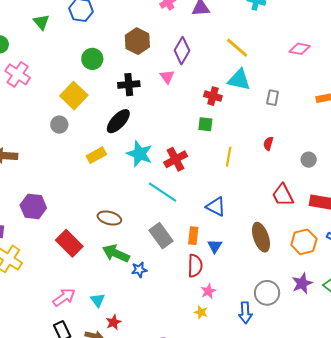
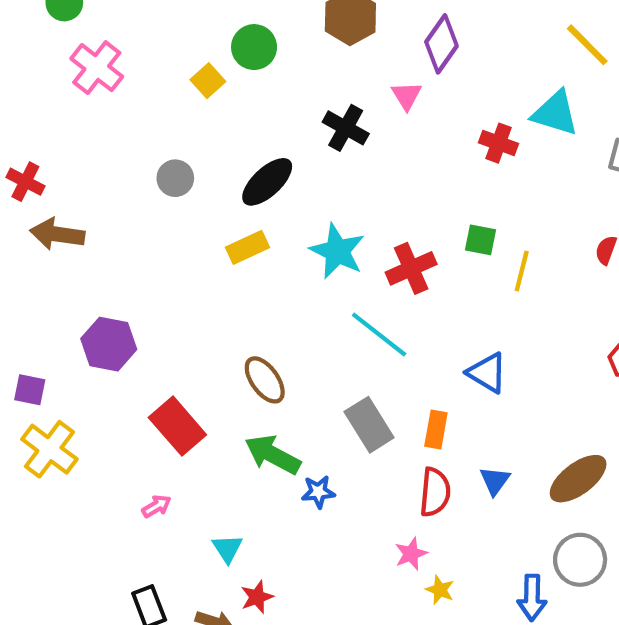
yellow line: (237, 48) -> (587, 45), moved
black cross: (129, 85) -> (346, 128), moved, turned 30
yellow square: (74, 96) -> (208, 81), moved, size x0.6
black ellipse: (118, 121) -> (267, 182), moved
green square: (205, 124) -> (481, 240), moved
brown ellipse: (109, 218) -> (265, 380), turned 35
brown ellipse: (261, 237) -> (578, 479), moved, turned 68
blue triangle: (215, 246) -> (495, 481), moved
pink star: (208, 291) -> (411, 554), moved
pink arrow: (64, 297) -> (156, 506), moved, size x0.6

